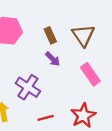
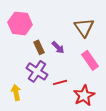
brown rectangle: (50, 35) -> (39, 47), moved
red line: (46, 118) -> (60, 82), moved

